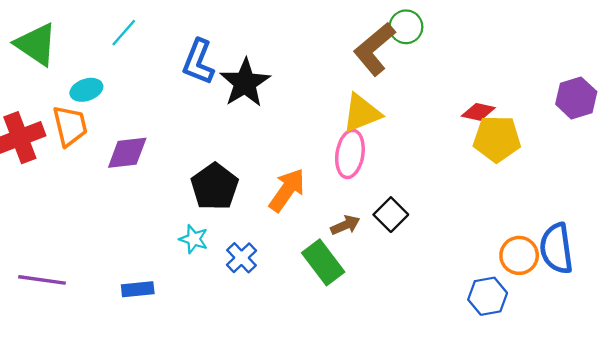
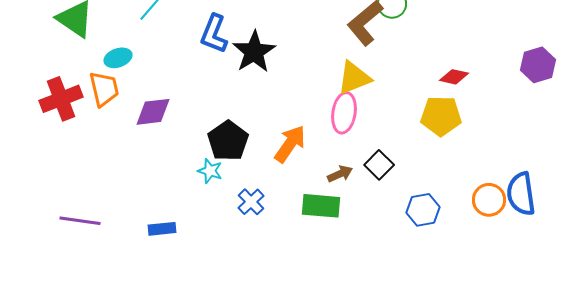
yellow pentagon: (497, 139) -> (441, 116), moved
cyan star: (194, 239) -> (210, 171), moved
green rectangle: (323, 262) -> (321, 206), turned -48
blue hexagon: (488, 296) -> (423, 210), moved

